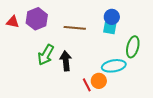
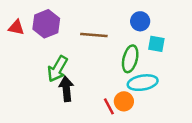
cyan square: (110, 28) -> (156, 44), moved
green ellipse: (133, 47) -> (130, 59), moved
black arrow: (66, 61) -> (66, 89), moved

